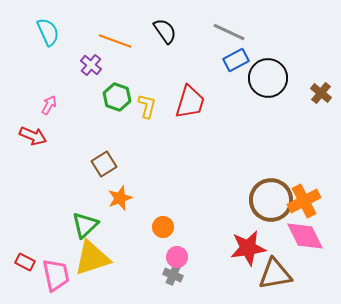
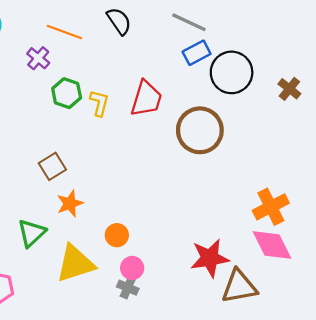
brown circle: (271, 200) -> (200, 130), moved
yellow triangle: (92, 258) -> (75, 264), moved

